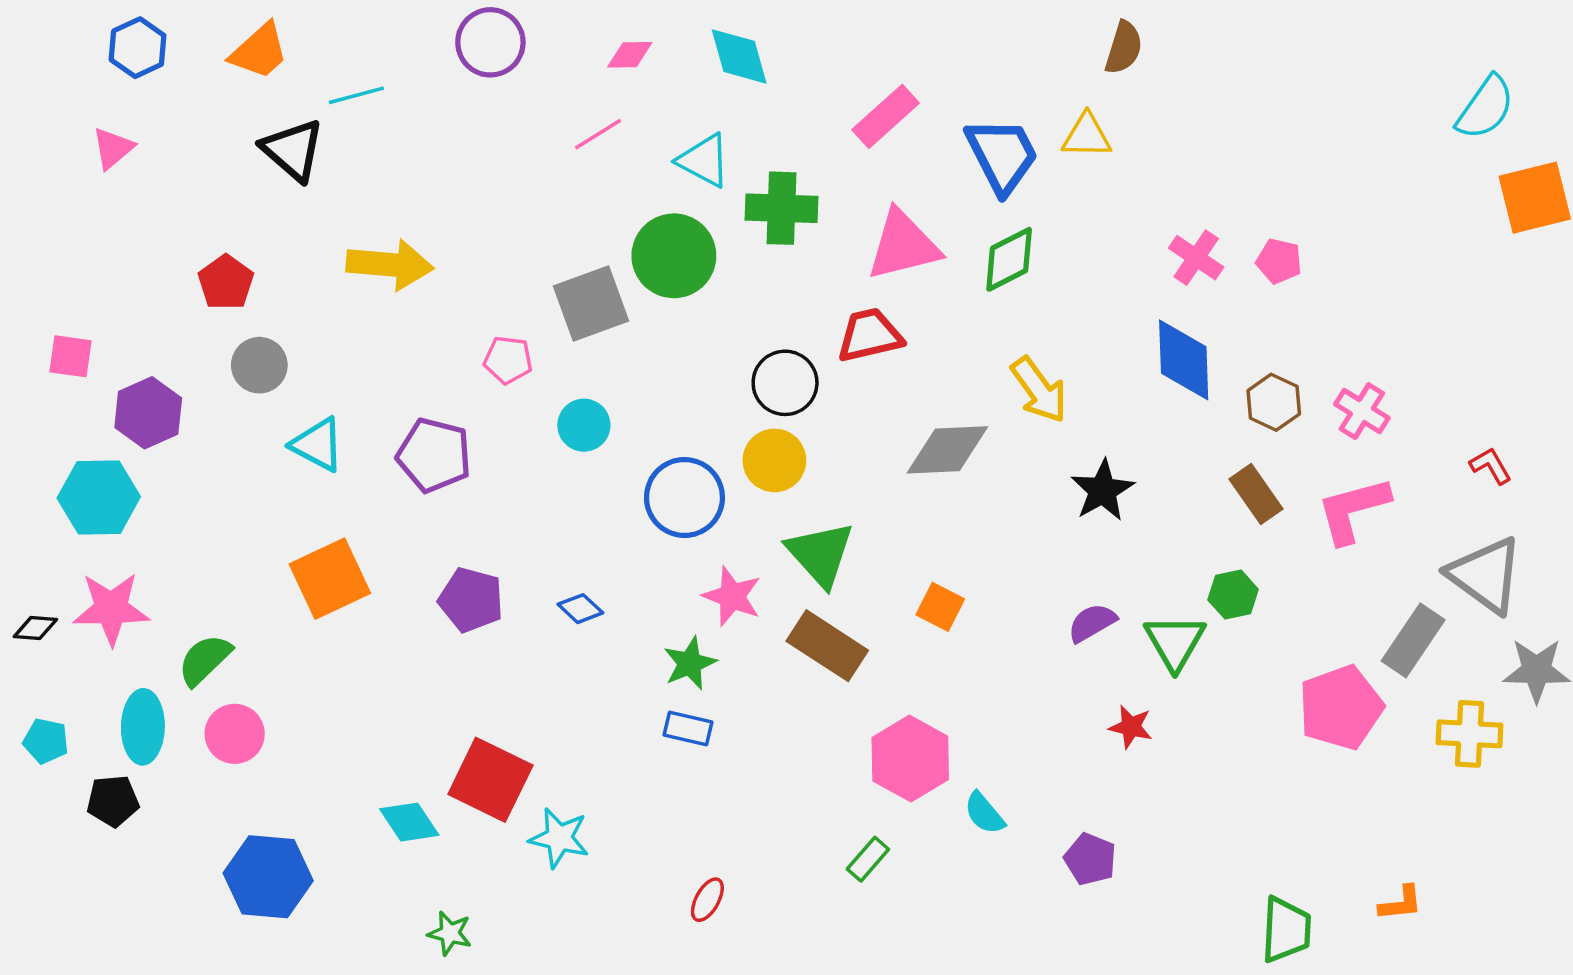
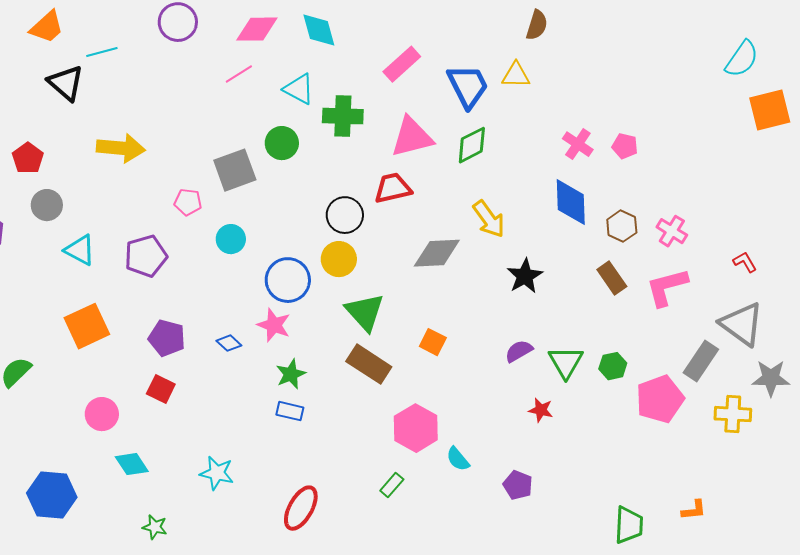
pink diamond: (630, 55) -> (257, 29), size x1.6
green circle: (674, 256) -> (282, 143), size x0.7
purple pentagon: (434, 455) -> (146, 256), turned -30
green hexagon: (1233, 595) -> (613, 366), moved
pink star: (732, 596) -> (274, 325), moved
pink circle: (235, 734) -> (102, 414), moved
red square: (490, 780) -> (161, 389), moved, size x0.6
red ellipse: (707, 900) -> (301, 508), size x1.8

